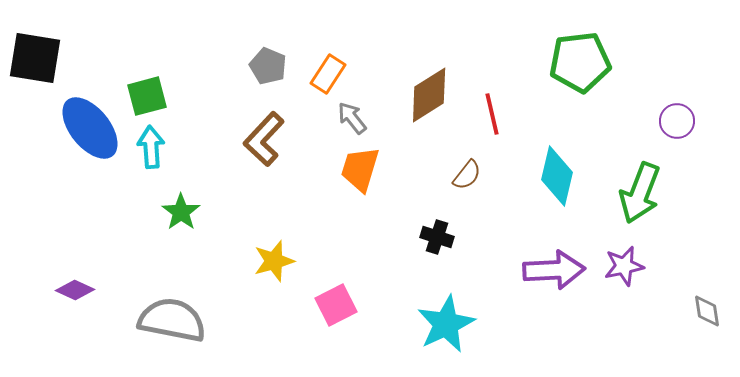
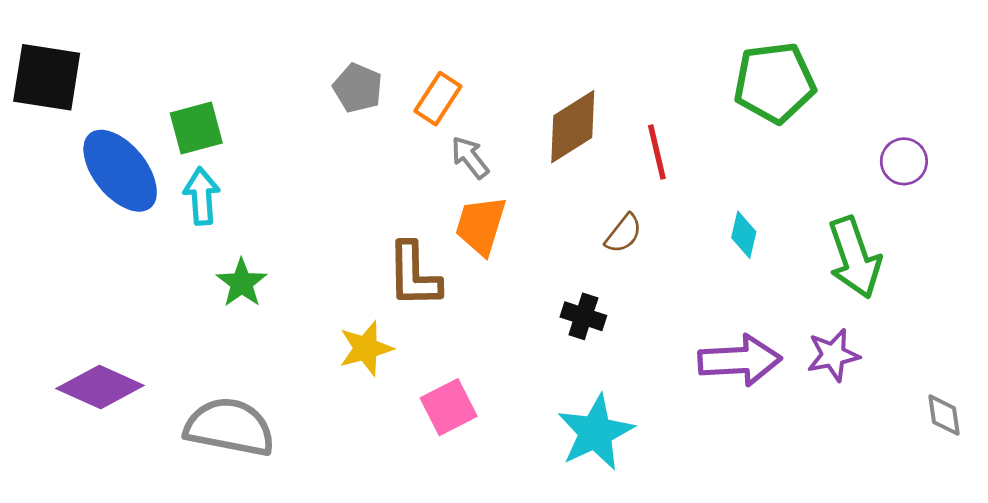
brown L-shape: (264, 139) -> (414, 275), moved, turned -44
cyan diamond: (557, 176) -> (744, 235), size x0.6
green arrow: (640, 193) -> (855, 258), turned -40
purple diamond: (75, 290) -> (100, 387), size x1.6

